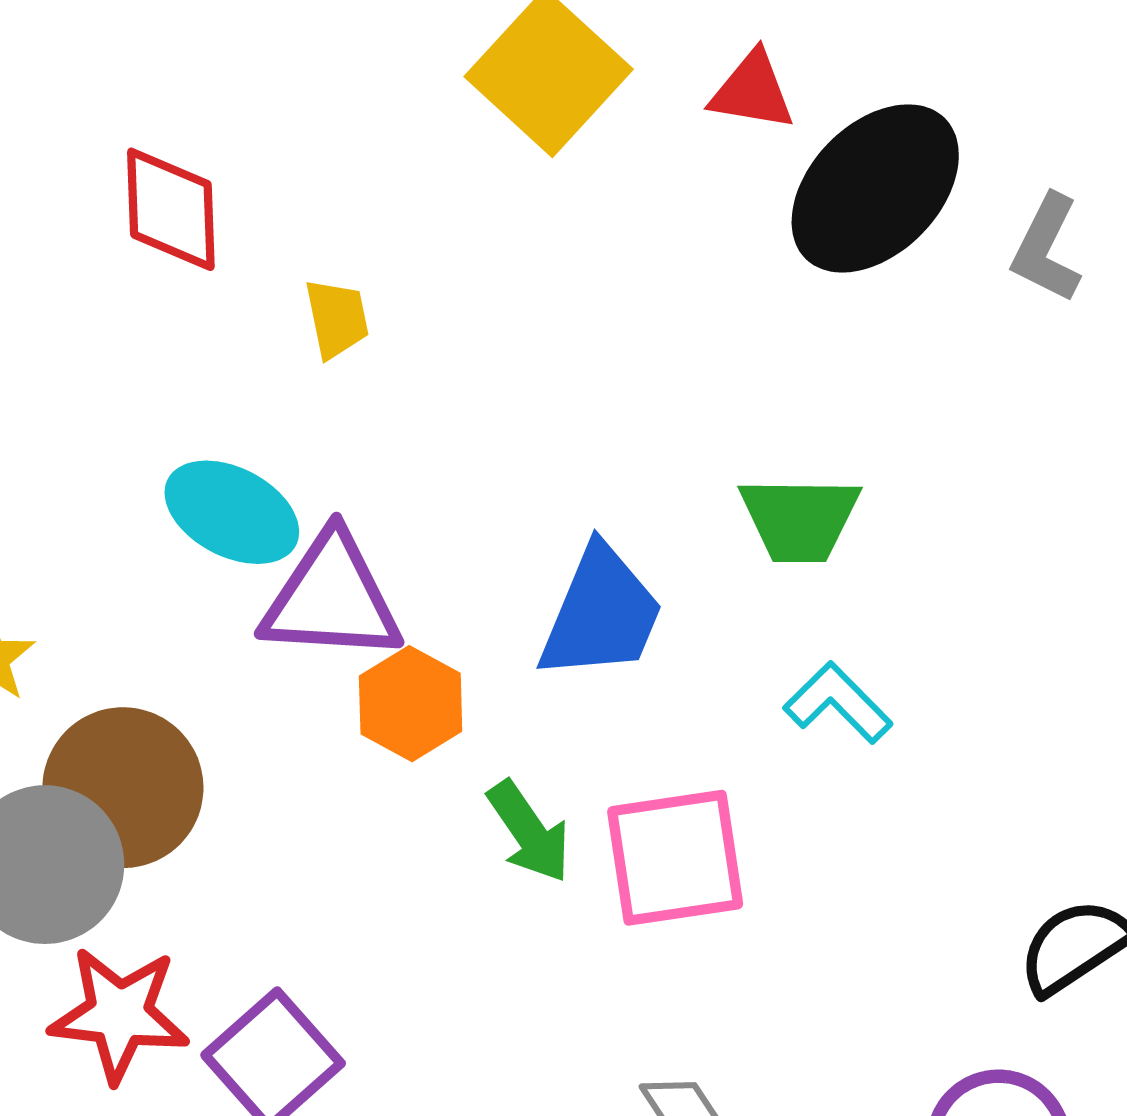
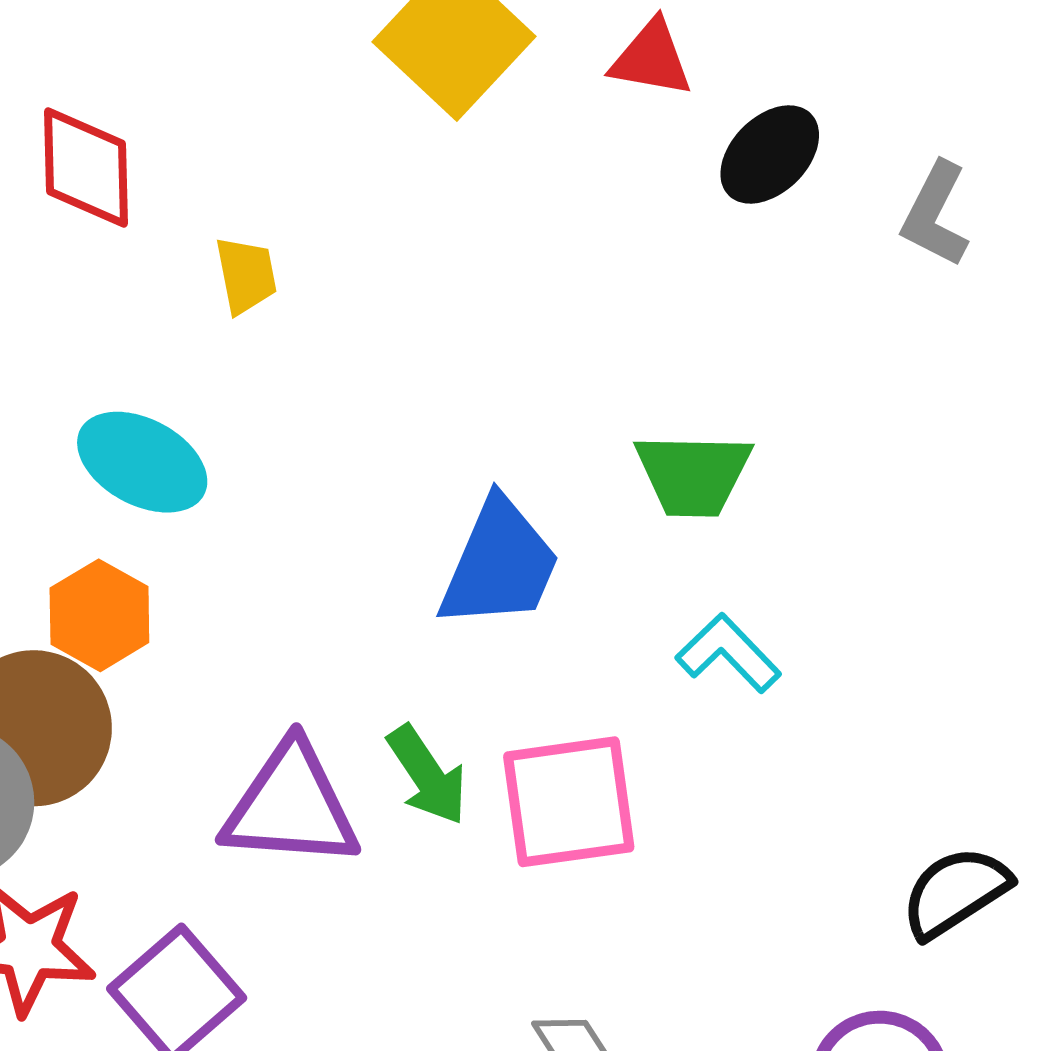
black ellipse: (875, 188) -> (770, 154), size x0.6
purple triangle: (332, 598) -> (291, 806), moved
orange hexagon: (411, 704) -> (99, 615), moved

